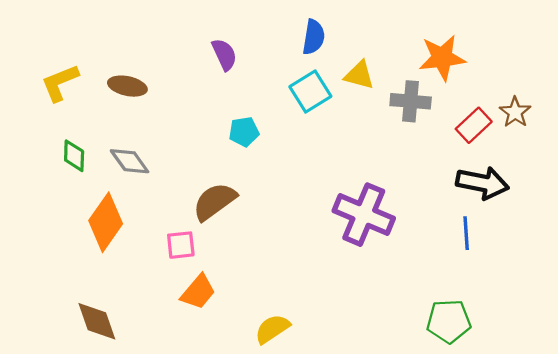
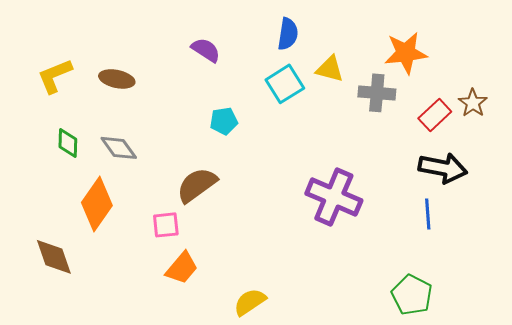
purple semicircle: (224, 54) -> (206, 50), turned -32
brown diamond: (97, 321) -> (54, 257), moved
green pentagon: (449, 321) -> (412, 295), turned 30

